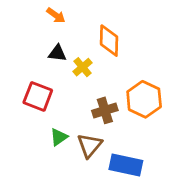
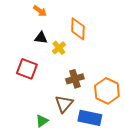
orange hexagon: (144, 99) -> (107, 91), moved
green triangle: (59, 137) -> (42, 121), moved

